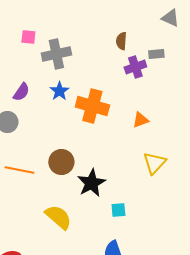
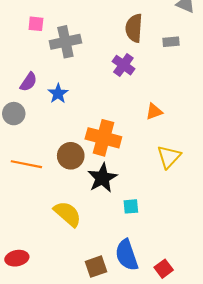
brown semicircle: (121, 41) -> (134, 28), size x1.5
purple cross: (135, 67) -> (123, 65), moved, turned -35
blue star: (59, 91) -> (58, 94), moved
orange cross: (92, 106) -> (103, 138), moved

